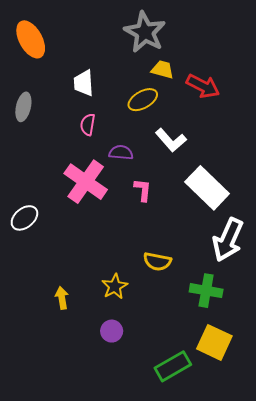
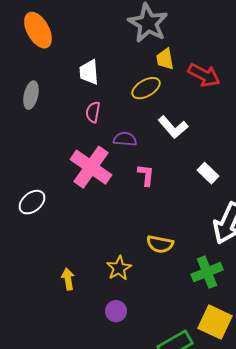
yellow trapezoid: (162, 70) -> (165, 59), turned -115
white rectangle: (207, 188) -> (208, 173), size x0.5
green cross: (206, 291) -> (207, 272), turned -32

